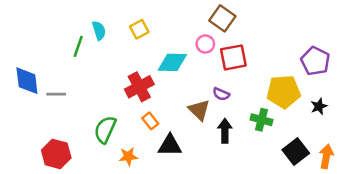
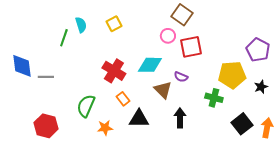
cyan diamond: (172, 62) -> (150, 65), moved
red cross: (139, 87) -> (114, 71), turned -30
black arrow: (225, 131) -> (180, 118), moved

